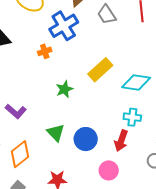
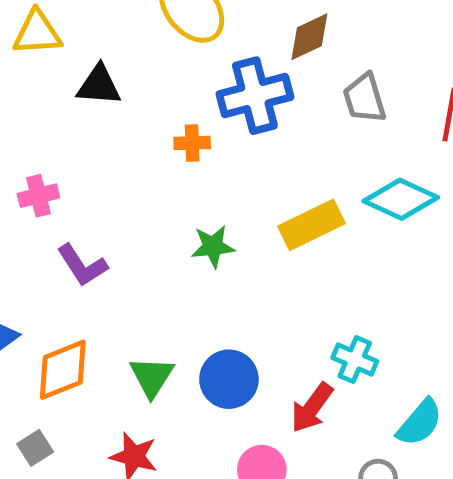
cyan diamond: (136, 82) -> (401, 199), moved
green triangle: (56, 133) -> (152, 377), moved

